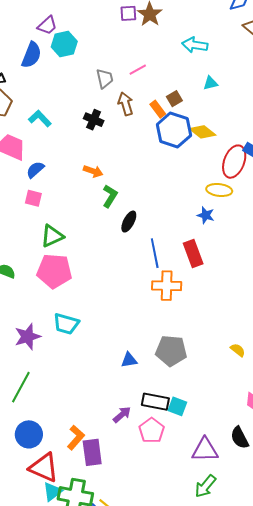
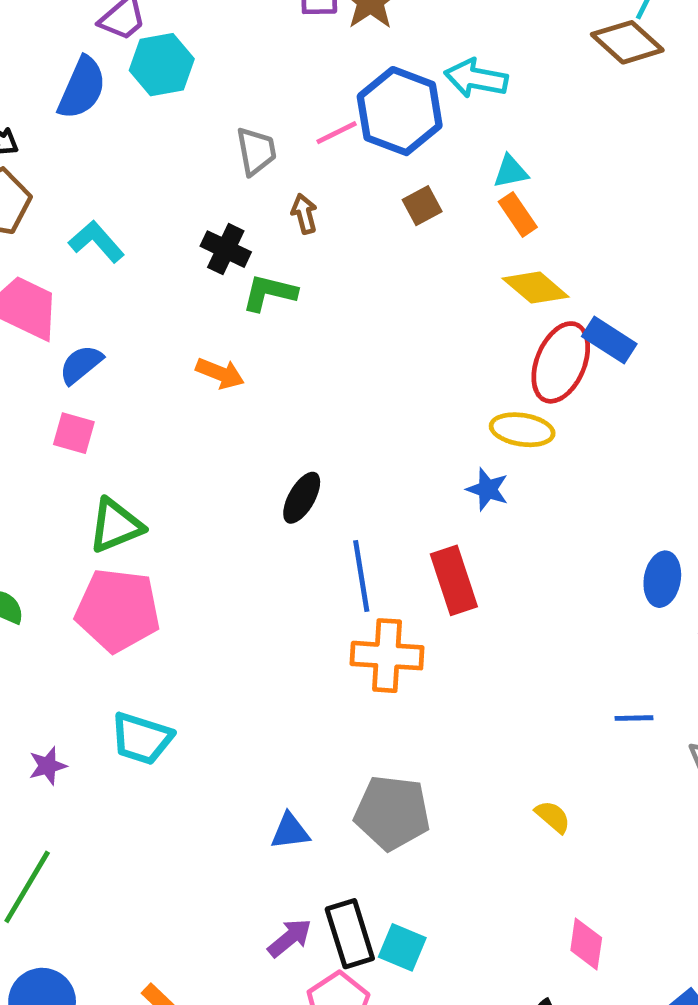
brown arrow: (126, 104) -> (304, 214), size x0.7
orange rectangle: (158, 109) -> (518, 214), moved
blue hexagon: (174, 130) -> (400, 111), moved
yellow diamond: (203, 132) -> (536, 288), moved
green L-shape: (110, 196) -> (269, 293), moved, turned -110
purple star: (28, 337) -> (48, 766), size x0.6
black rectangle: (155, 402) -> (350, 934), turned 60
purple arrow: (122, 415) -> (290, 938), moved

